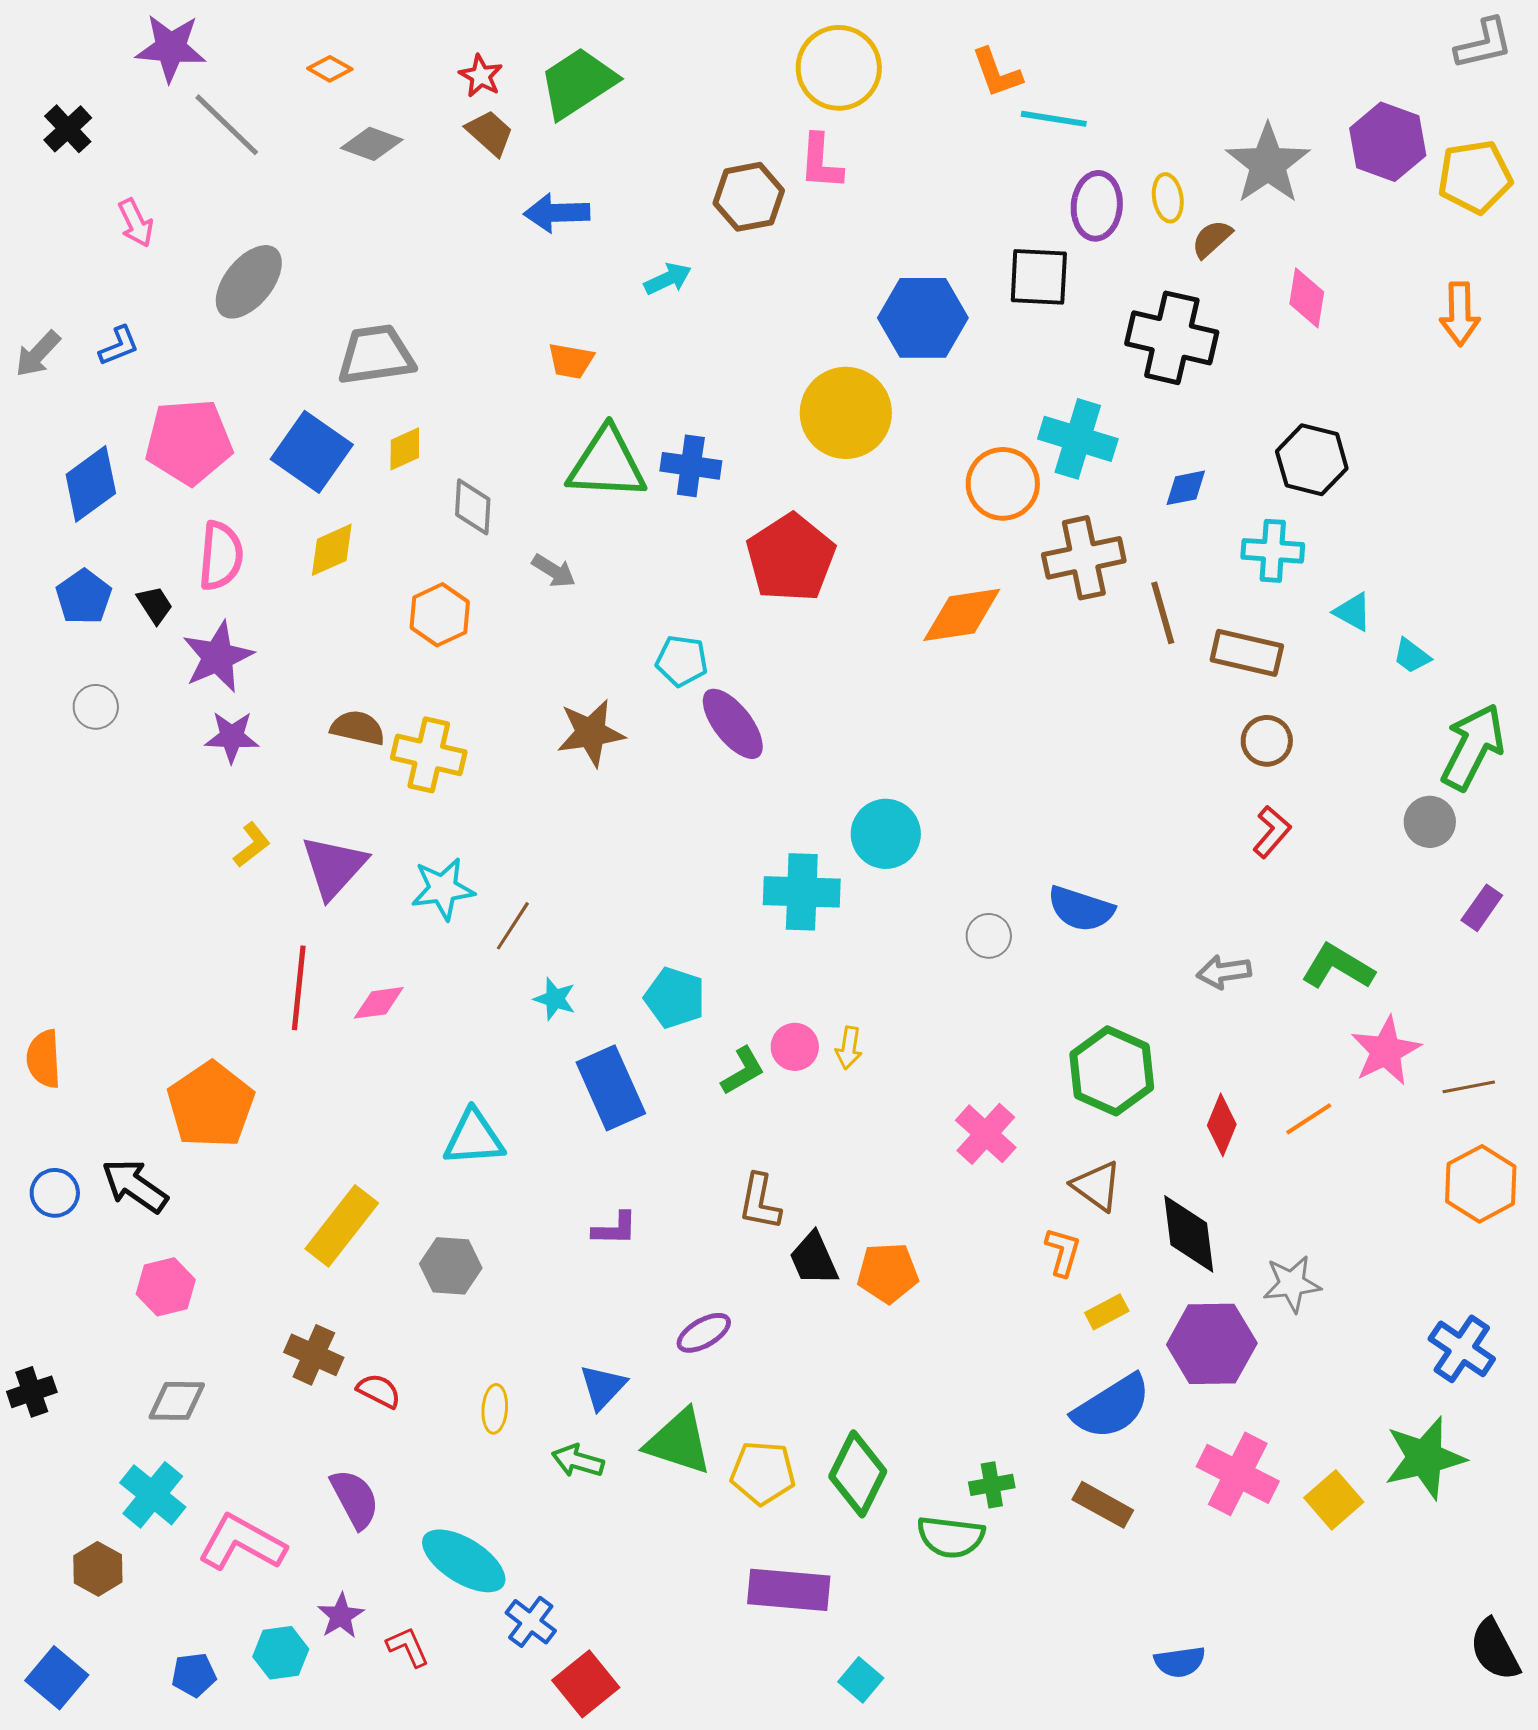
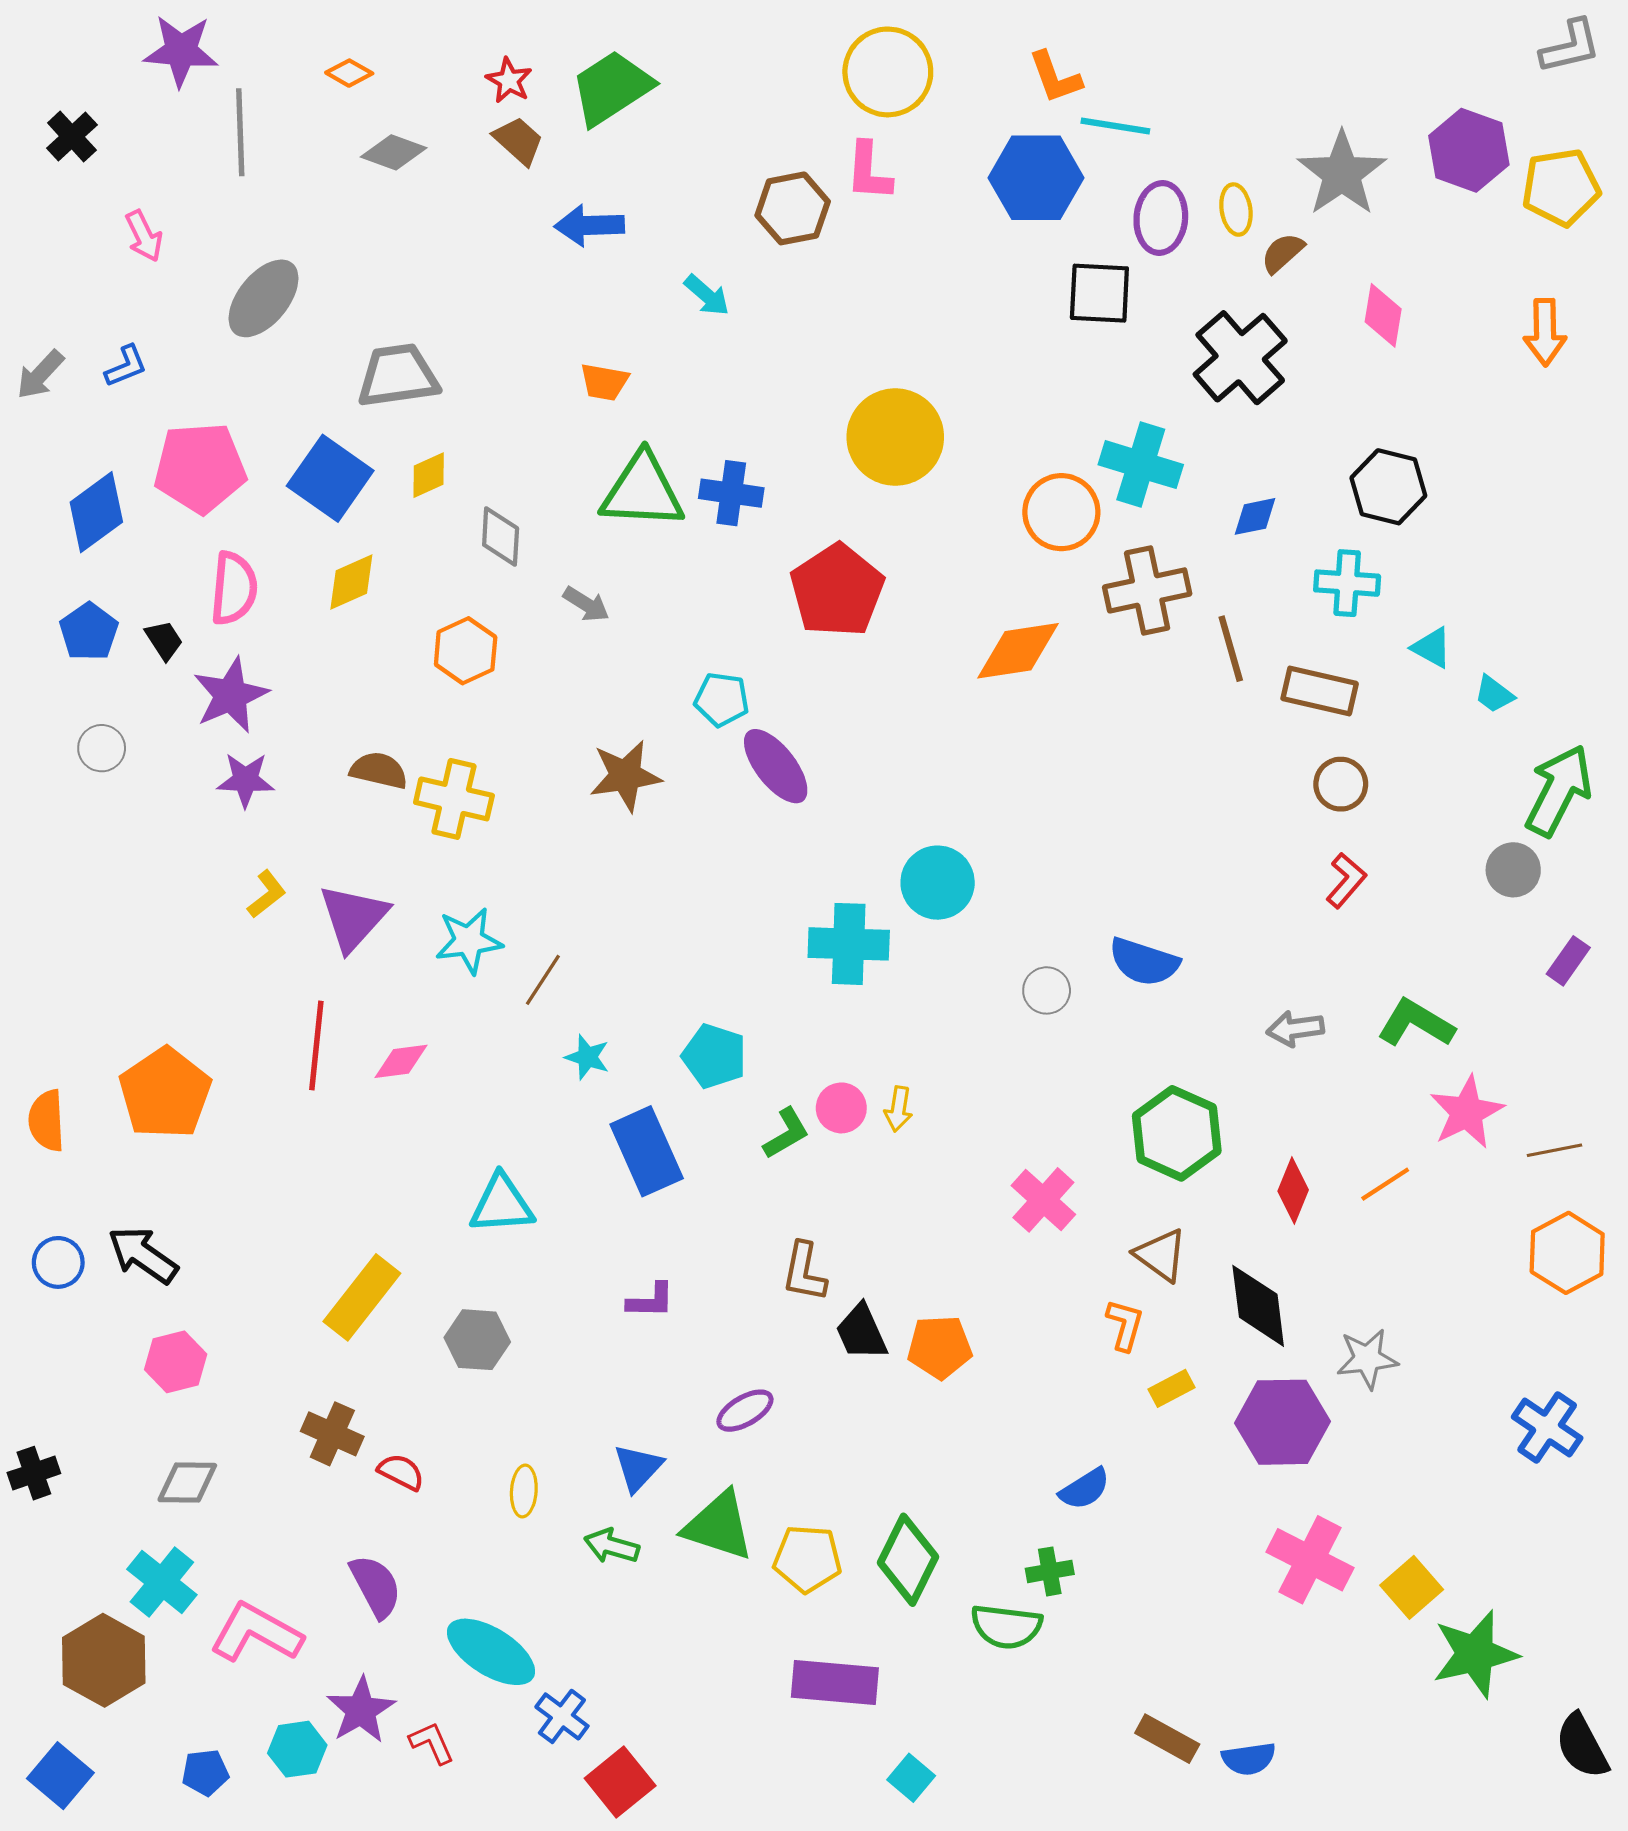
gray line: (227, 125) -> (240, 132), turned 44
cyan arrow: (668, 279) -> (707, 295), turned 66
blue hexagon: (923, 318) -> (1036, 178), moved
black cross: (1172, 338) -> (1240, 358), turned 36
orange pentagon: (211, 1105) -> (165, 1093), moved
blue semicircle: (1112, 1407) -> (1085, 1489), moved, size x0.6
green star: (1425, 1458) -> (1475, 1654), moved
brown rectangle: (1103, 1505) -> (1167, 1739), moved
brown hexagon: (98, 1569) -> (104, 1660), size x1.6
purple star: (341, 1616) -> (361, 1710), size x1.4

